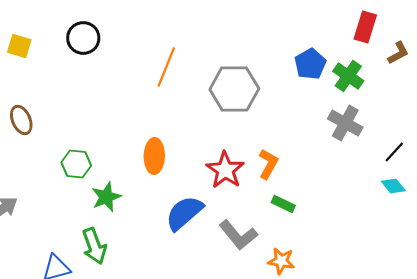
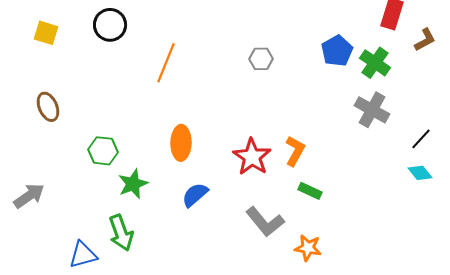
orange line: (166, 67) -> (166, 63), moved
gray hexagon: (234, 89) -> (261, 59), moved, size x0.5
blue semicircle: (184, 213) -> (195, 195), moved, size x0.7

